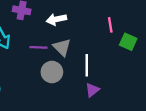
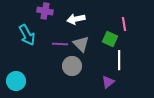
green square: (128, 42) -> (110, 39), moved
white line: (87, 65) -> (119, 60), moved

